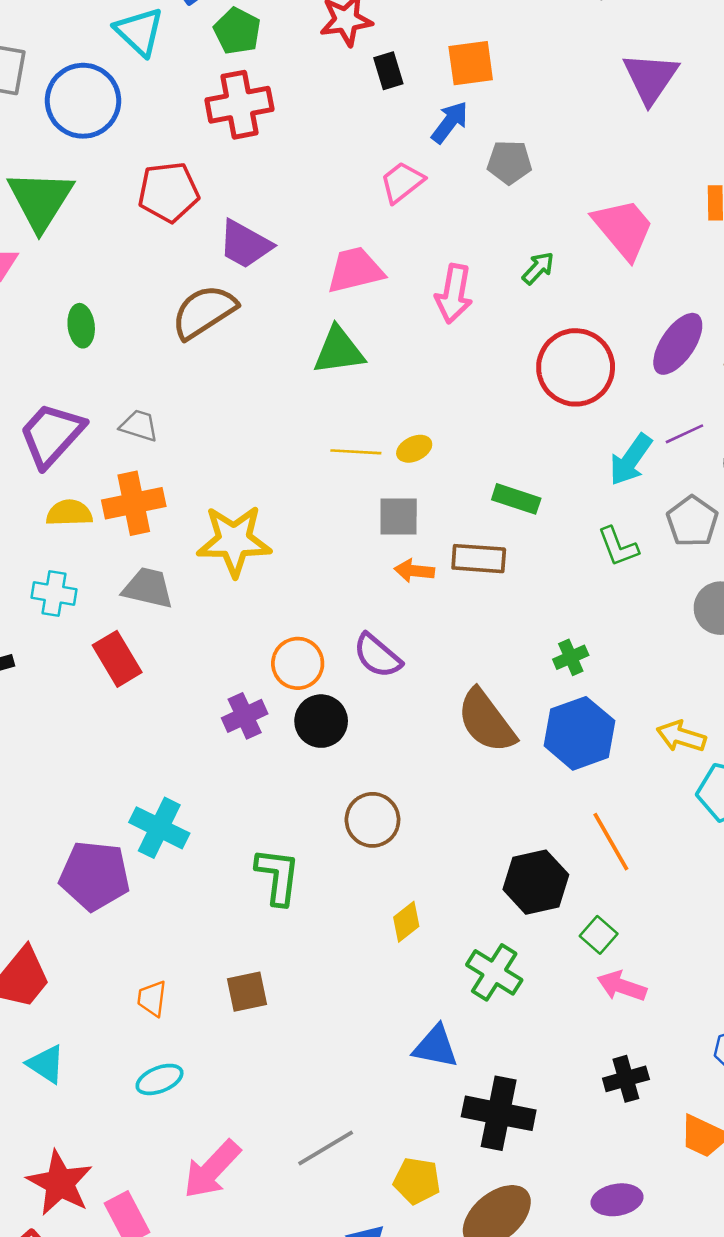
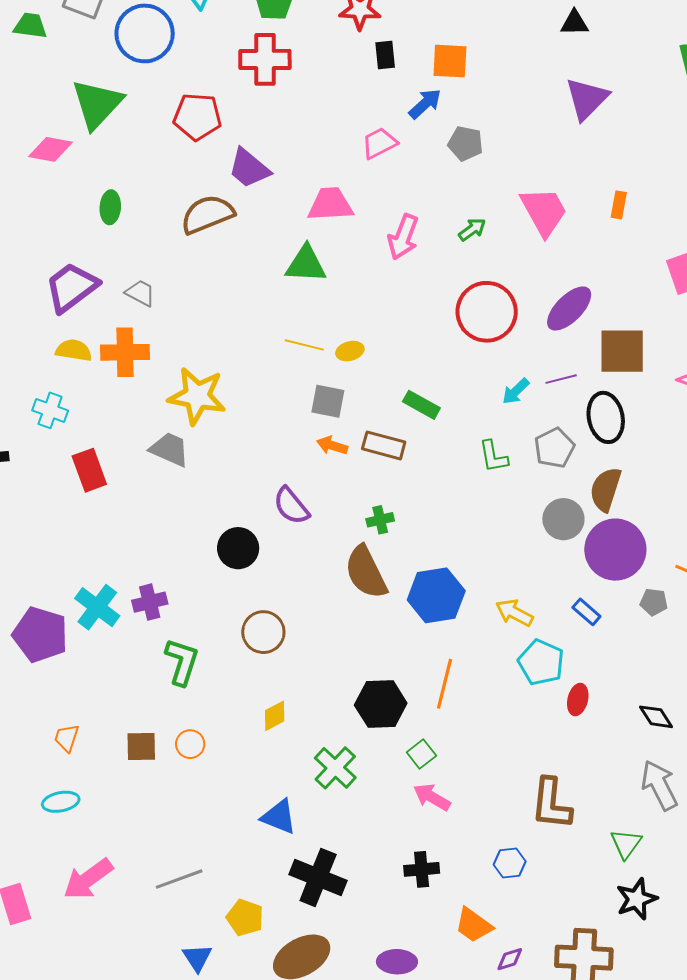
cyan arrow: (631, 460) -> (516, 391), size x0.7
gray trapezoid: (148, 588) -> (170, 449), moved
green cross: (571, 657) -> (380, 520), moved
orange circle: (298, 663) -> (190, 744), moved, size x0.7
purple cross: (245, 716) -> (150, 602), moved
orange line: (611, 842) -> (445, 684), turned 33

